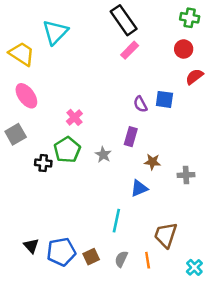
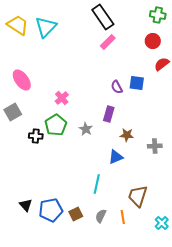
yellow trapezoid: (22, 54) -> (18, 25), moved

